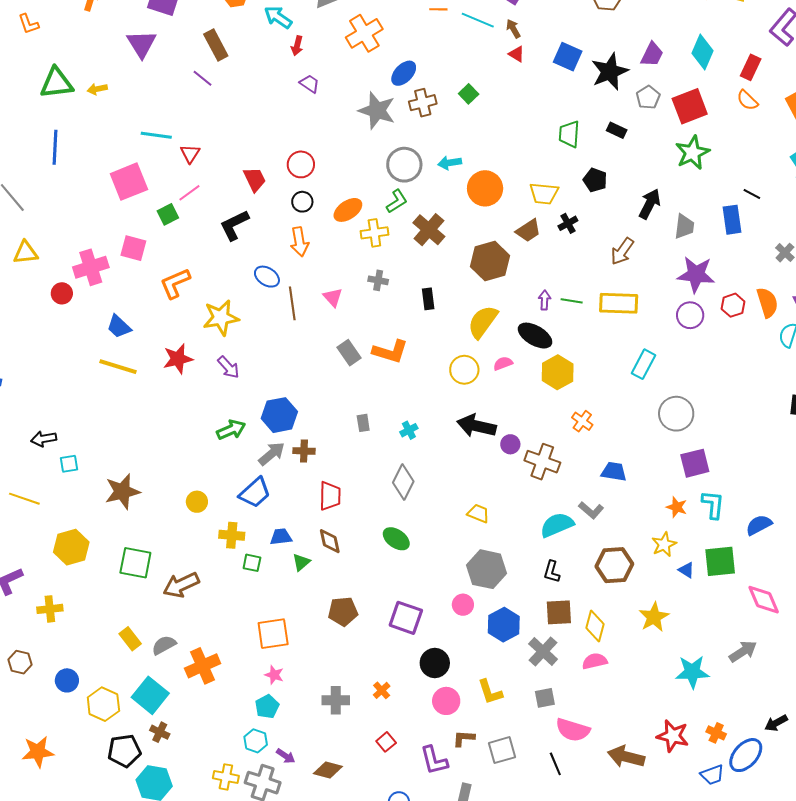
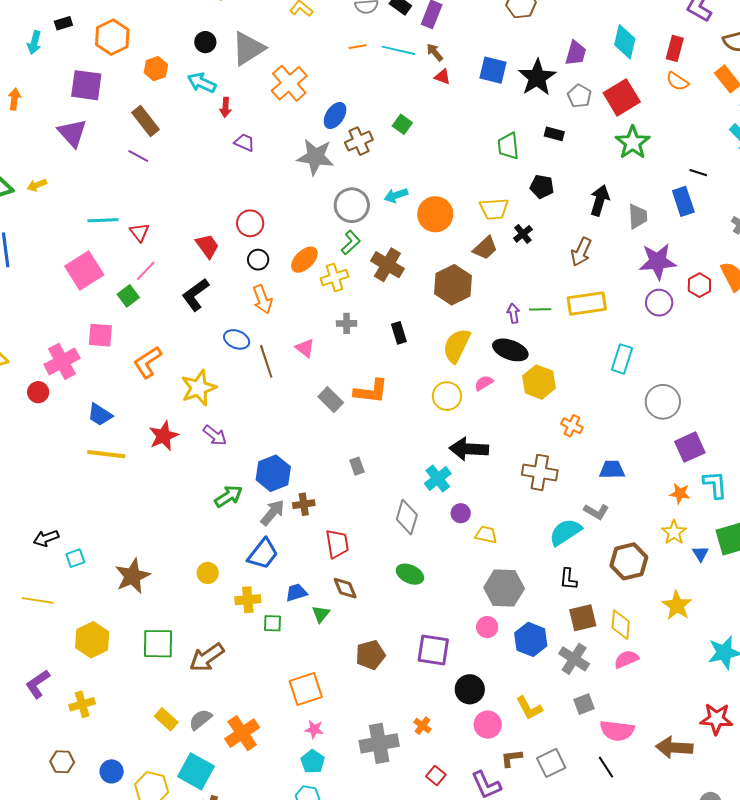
cyan cross: (409, 430) -> (438, 479), moved, size x1.5
purple circle: (510, 444) -> (461, 513), moved
blue triangle: (686, 570) -> (700, 554), turned 36
gray cross: (336, 700) -> (379, 743), size x1.4

